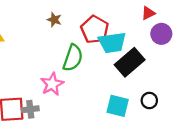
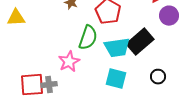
cyan trapezoid: (112, 43) -> (117, 48), moved
cyan square: (118, 106) -> (116, 79), moved

